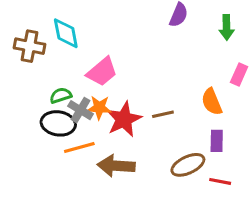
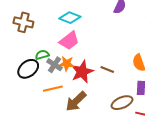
cyan diamond: (66, 33) -> (70, 18), moved, turned -60
brown line: (163, 114) -> (107, 69), turned 32
black ellipse: (58, 123) -> (28, 69), moved, turned -50
brown arrow: (116, 166) -> (76, 101), turned -50

